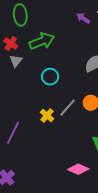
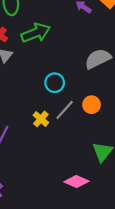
cyan circle: (50, 77) -> (55, 83), moved

